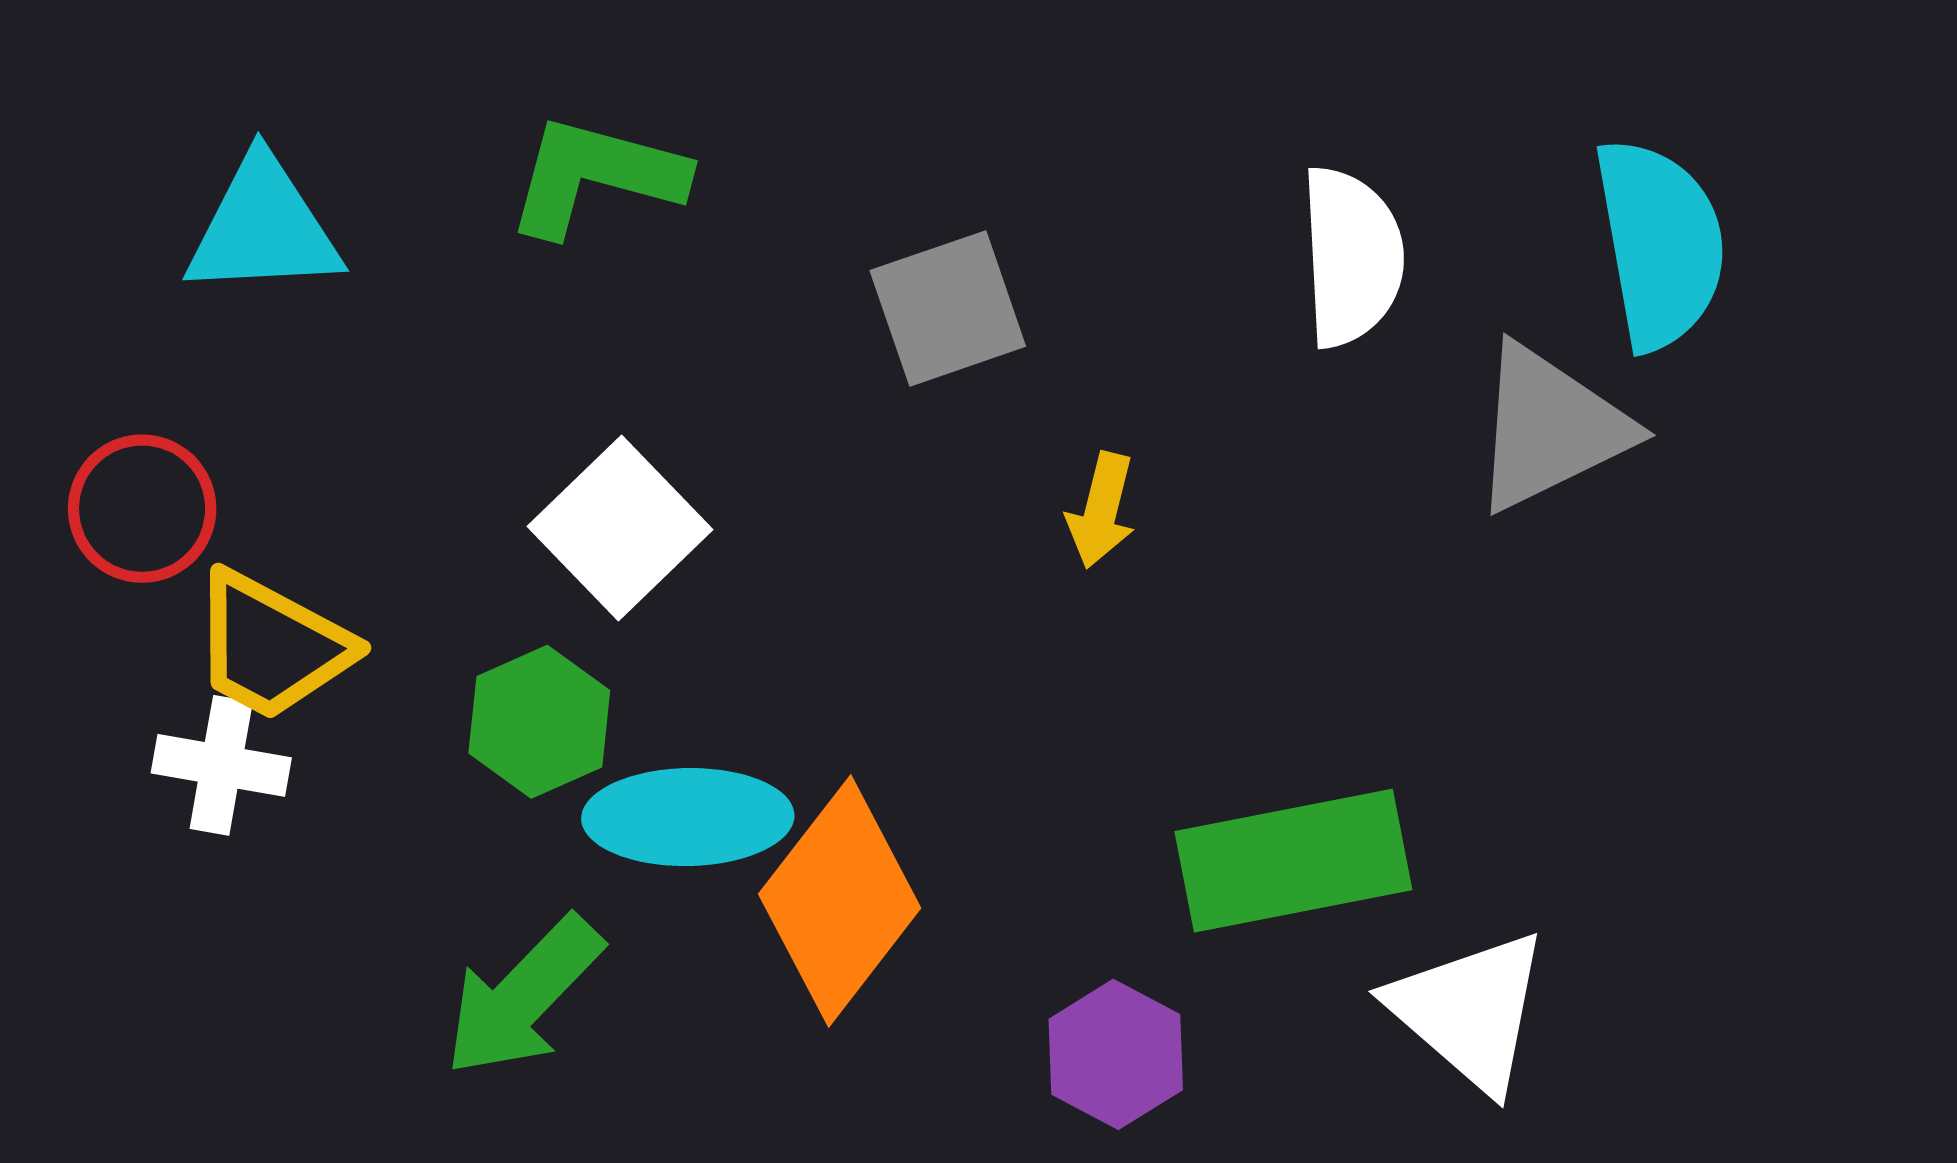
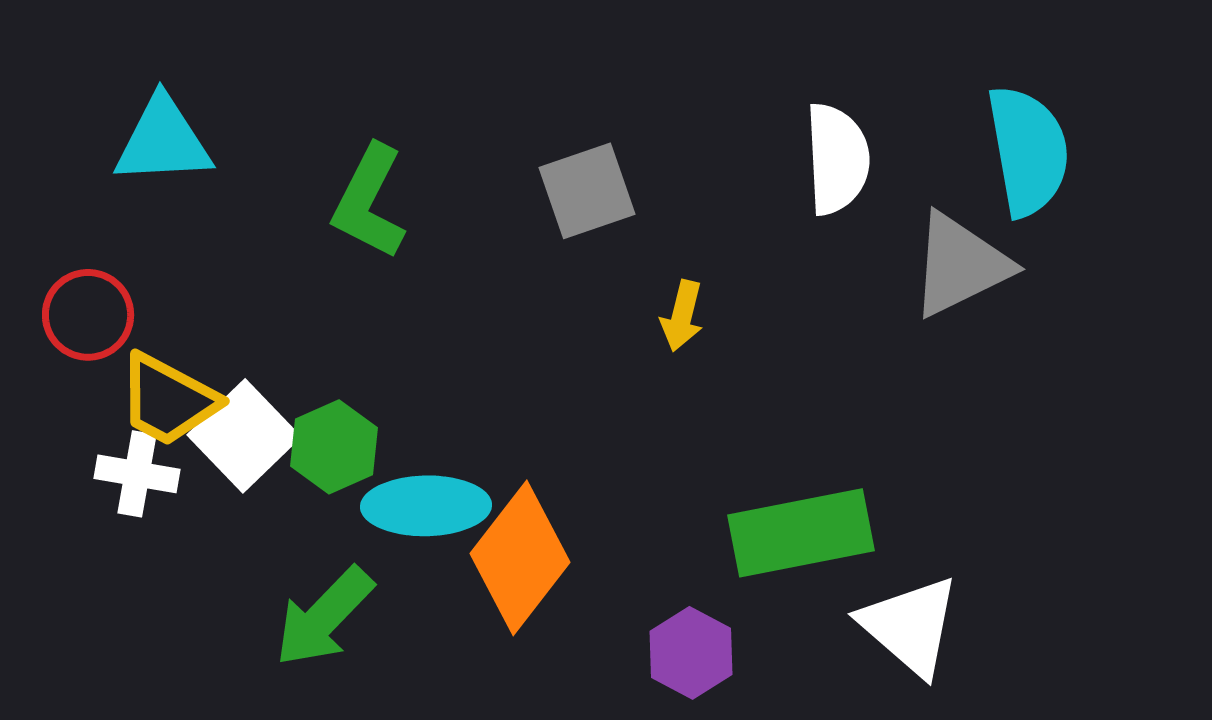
green L-shape: (596, 176) -> (369, 202), moved, turned -78
white square: (620, 528) -> (244, 436), moved

